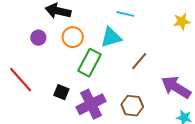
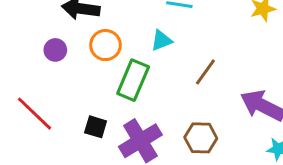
cyan triangle: (111, 37) -> (161, 40), size x0.7

